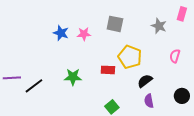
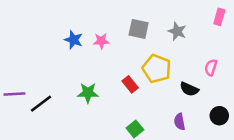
gray star: (159, 26) -> (177, 31), moved
red rectangle: (108, 70) -> (130, 84), turned 48
black semicircle: (145, 81) -> (189, 89), moved, turned -119

